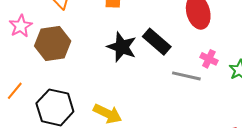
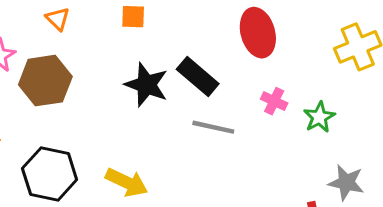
gray line: (186, 76) -> (213, 127), moved

